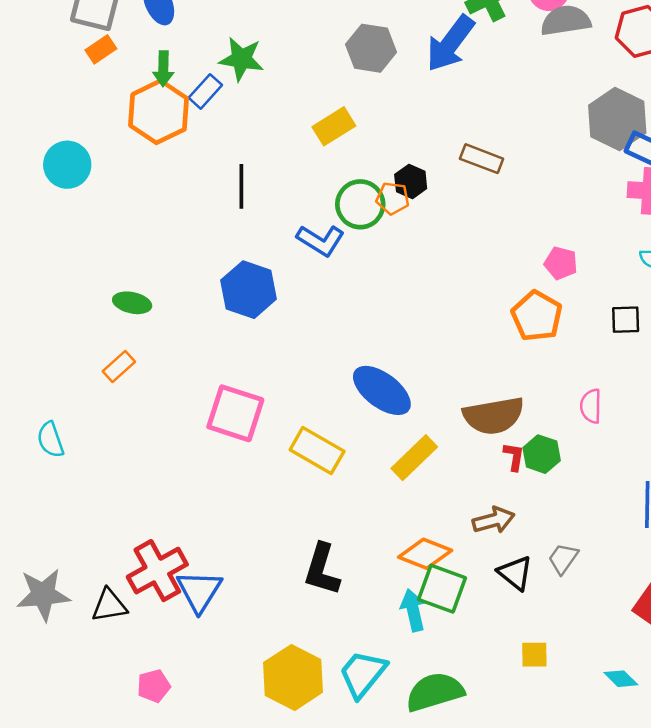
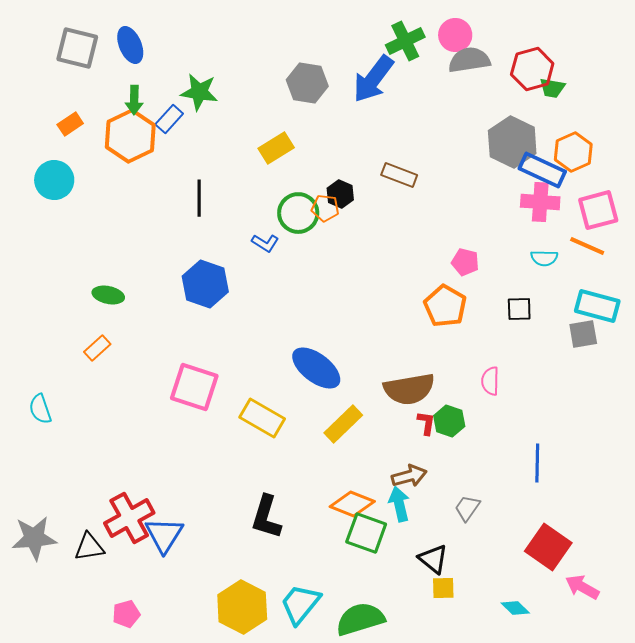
orange rectangle: (101, 49) -> (70, 124), moved
blue L-shape: (321, 240) -> (265, 243), size x0.7
black triangle: (515, 573) -> (433, 559), moved
cyan arrow: (413, 610) -> (399, 504), moved

